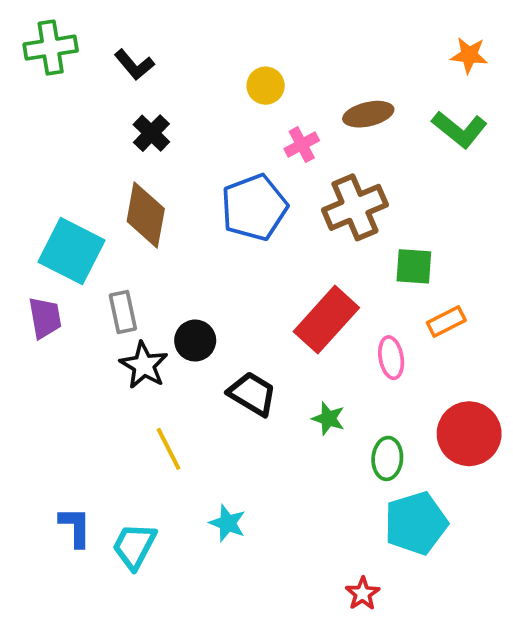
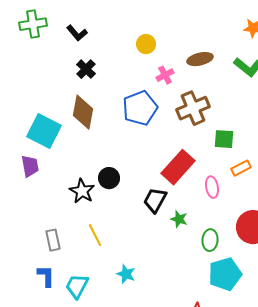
gray rectangle: (123, 312) -> (53, 240), moved
black trapezoid: (252, 394) -> (155, 200), moved, turned -92

